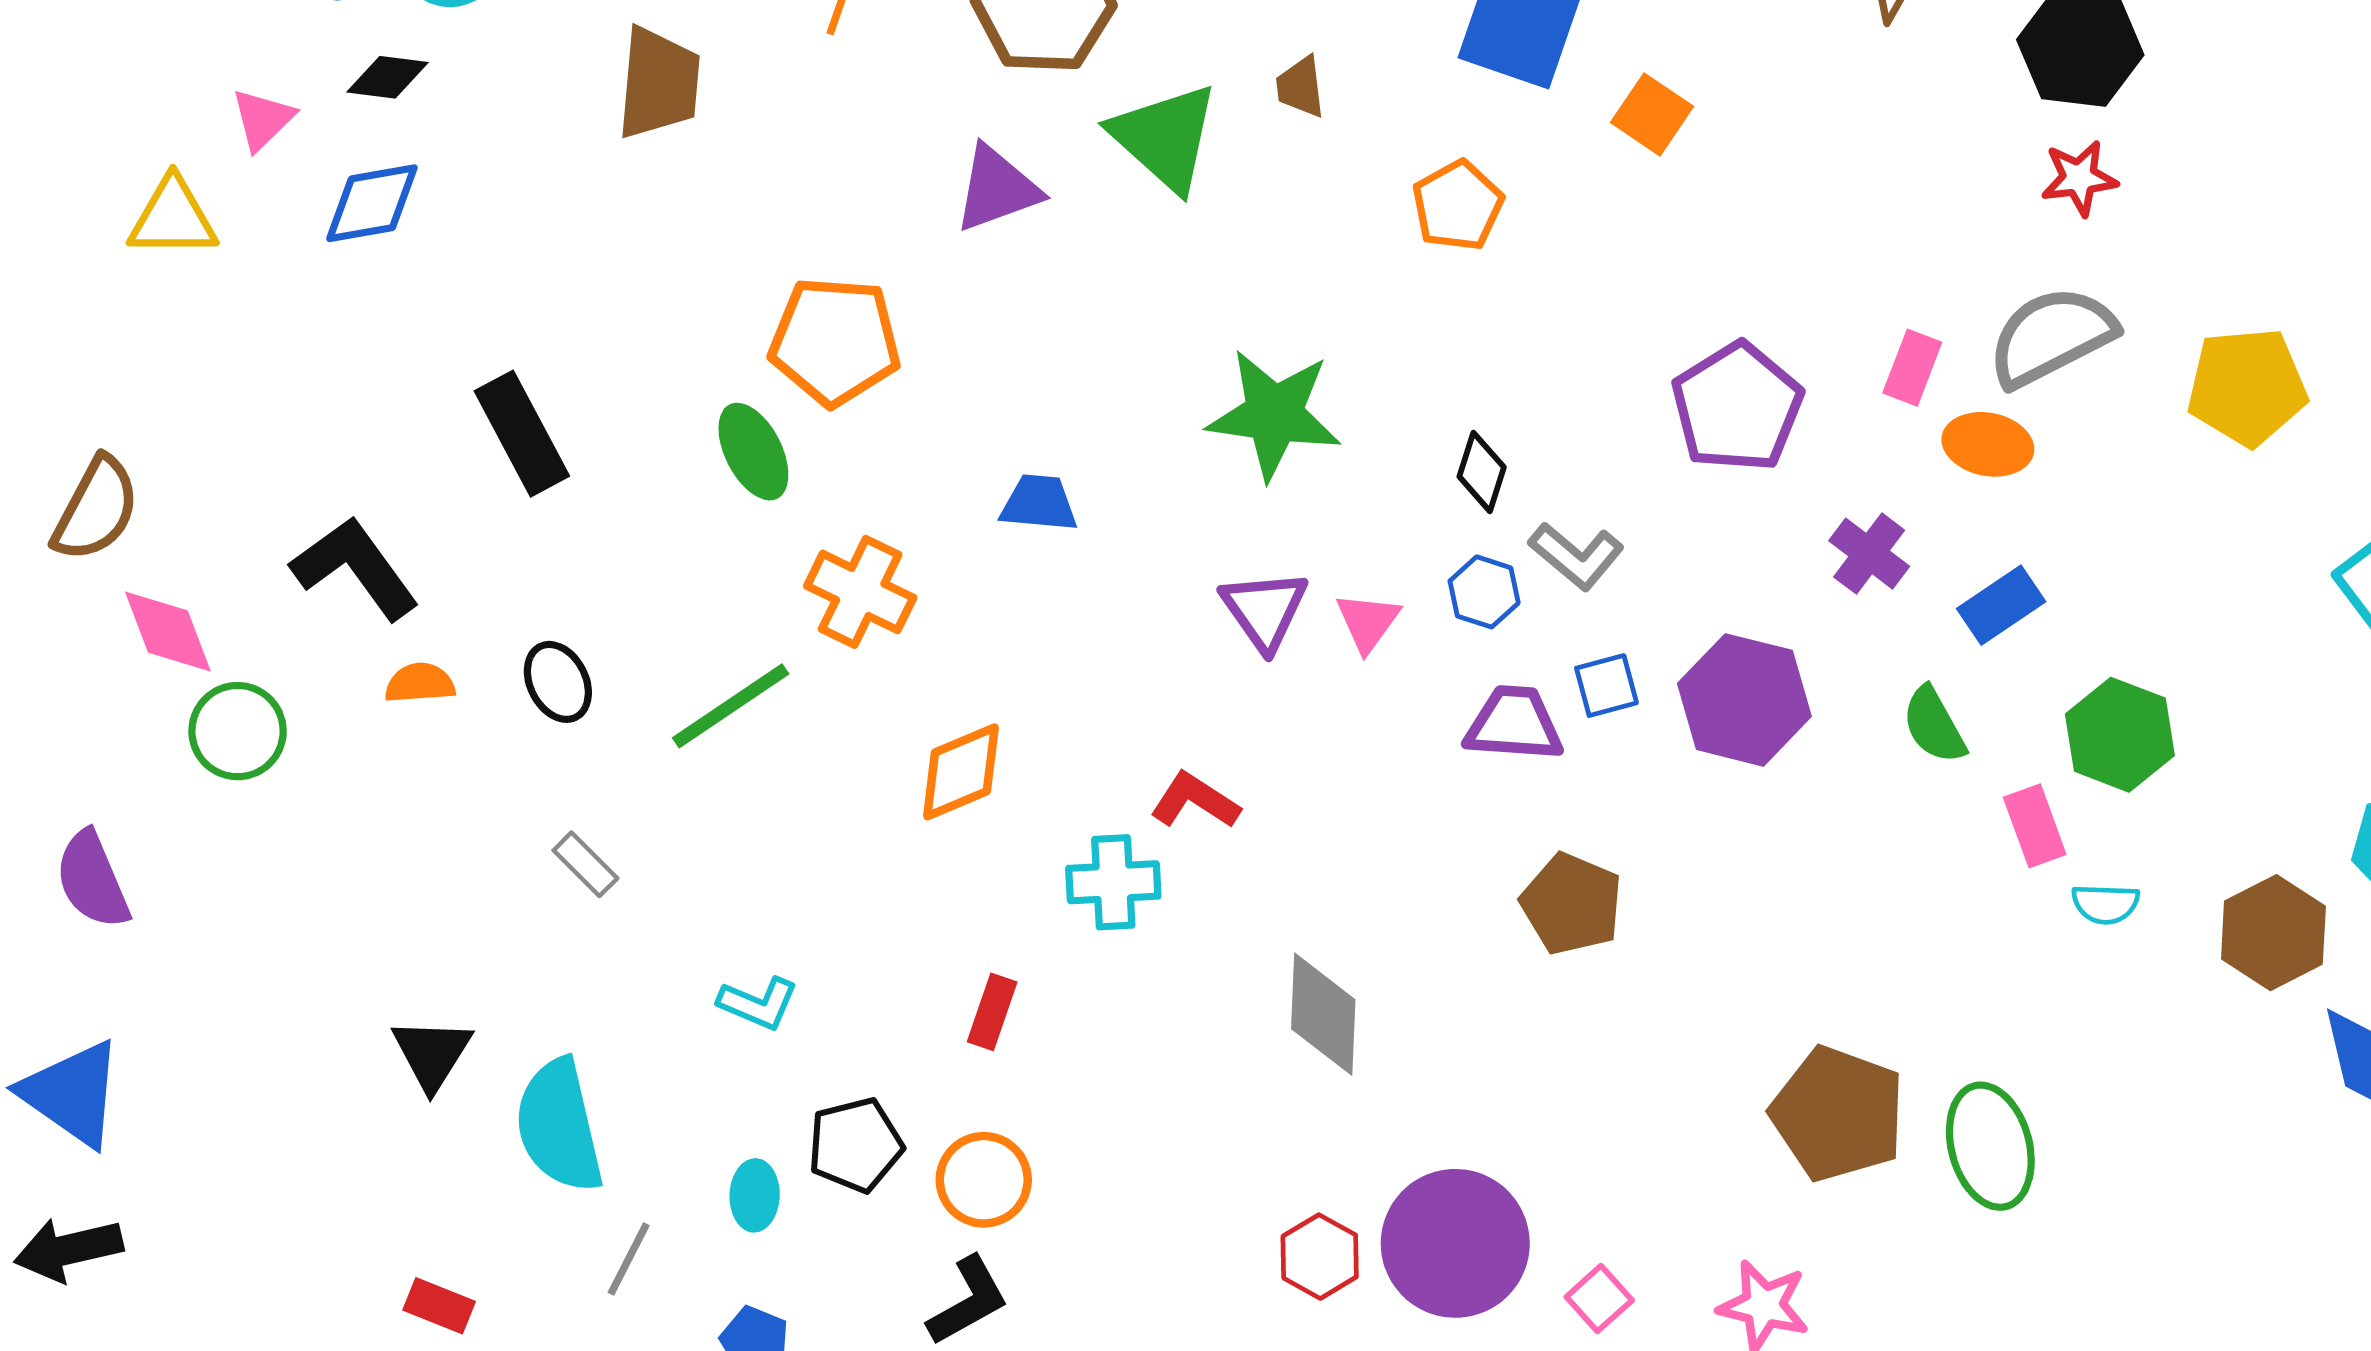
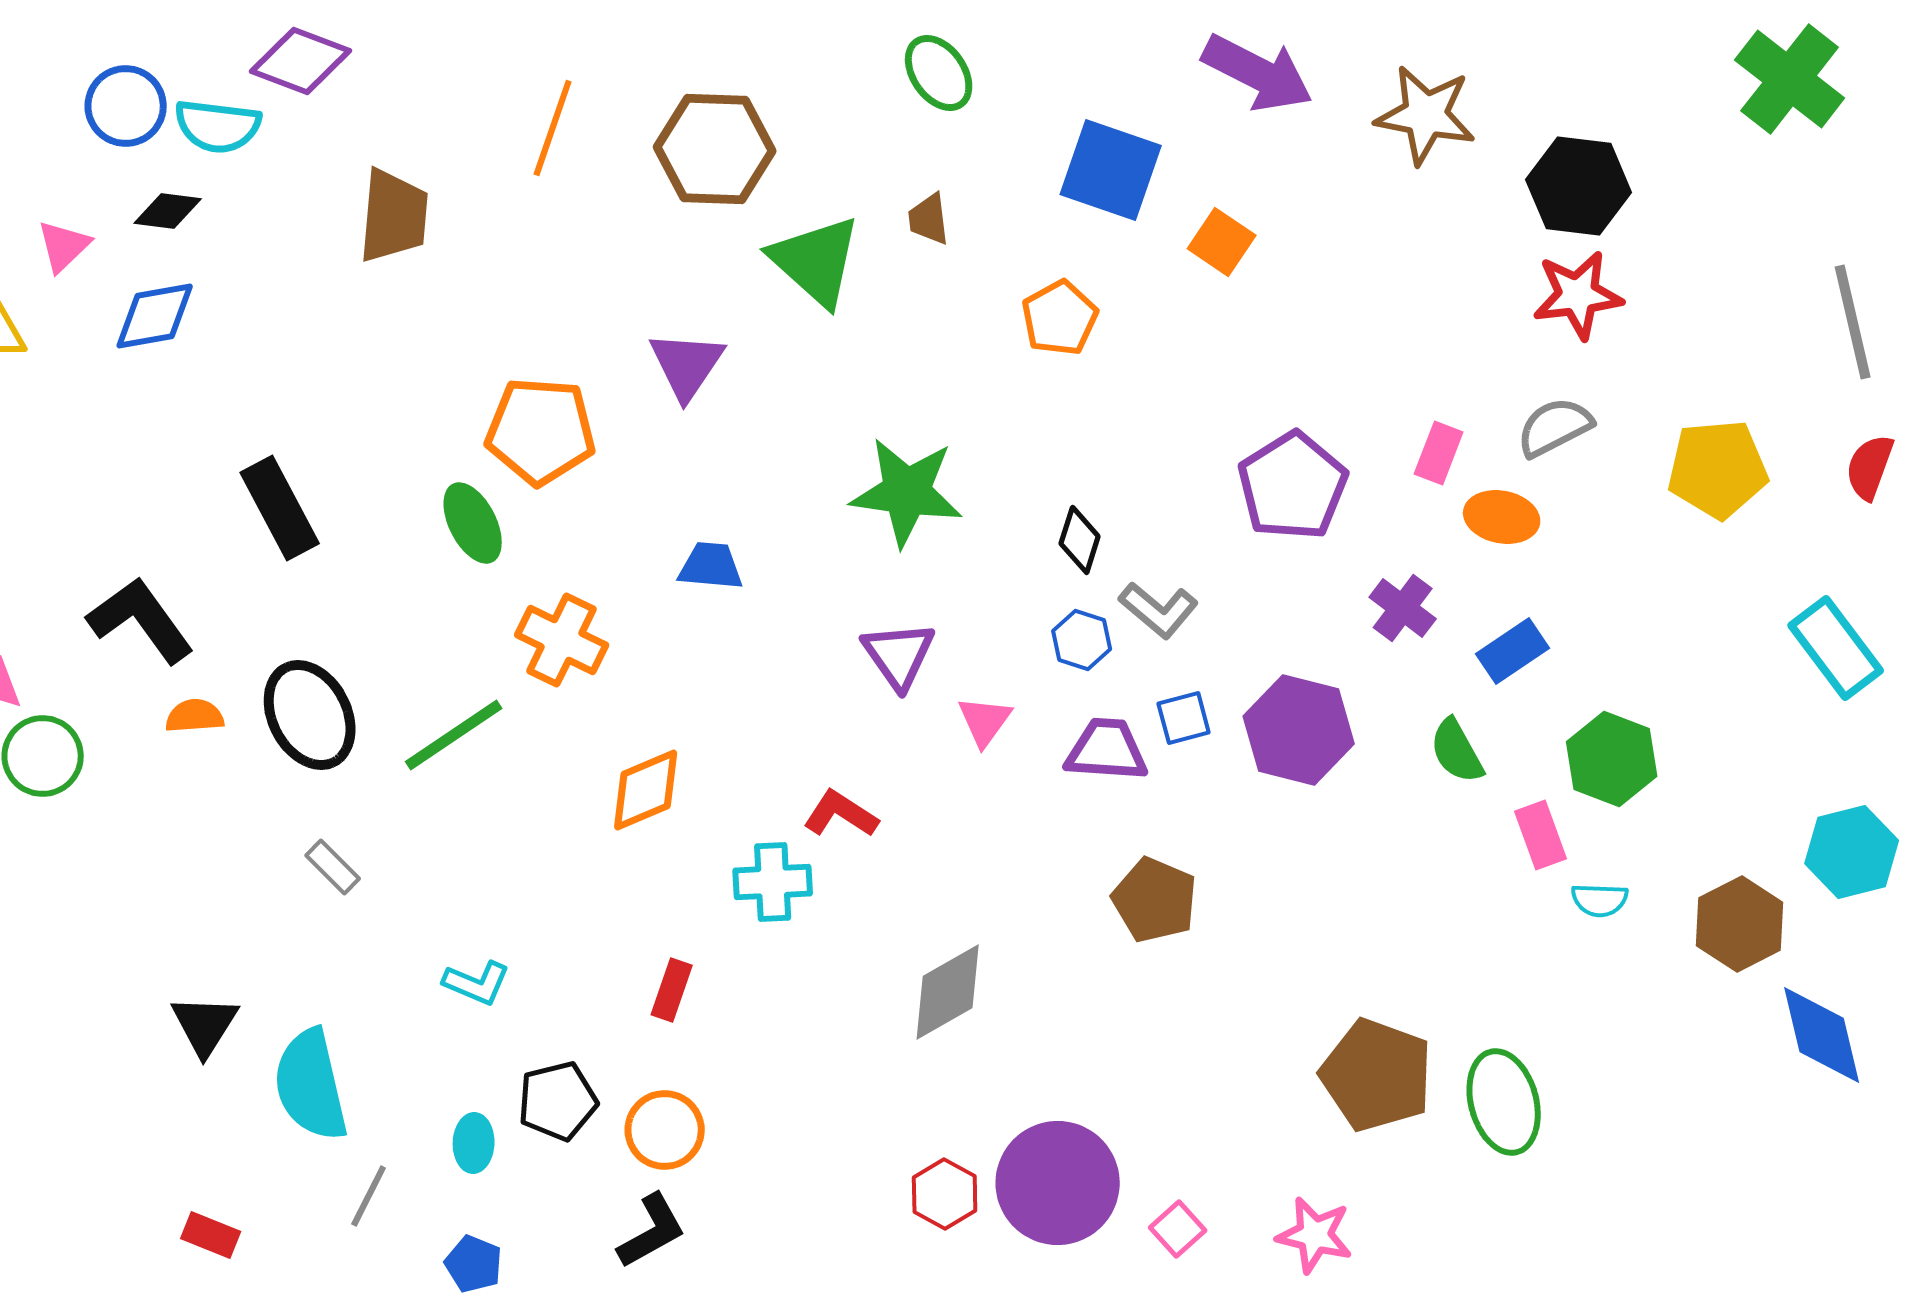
red star: (2079, 178) -> (1578, 295), size x1.4
purple triangle: (997, 189) -> (687, 365), moved, turned -36
gray semicircle: (2051, 336) -> (1555, 427), size x0.7
pink triangle: (1368, 622) -> (985, 721), moved
black ellipse: (558, 682) -> (310, 715), size x1.6
gray diamond: (1323, 1014) -> (948, 992), turned 58

